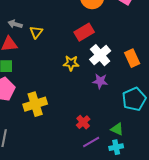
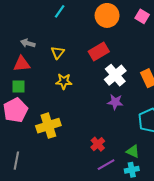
yellow triangle: (36, 32) -> (58, 52), moved
yellow star: (71, 63) -> (64, 81), moved

